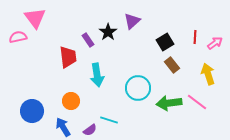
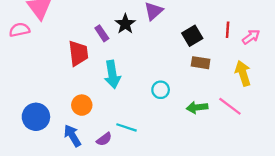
brown rectangle: (172, 65) -> (201, 63), turned -42
cyan circle: (138, 88) -> (161, 90), size x0.6
green arrow: (169, 103) -> (197, 107), size x0.7

